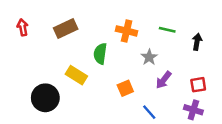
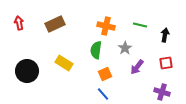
green semicircle: (100, 54) -> (96, 50), moved
red square: (198, 85) -> (166, 63), moved
black circle: (45, 98) -> (27, 71), moved
blue line: (149, 112) -> (103, 94), moved

